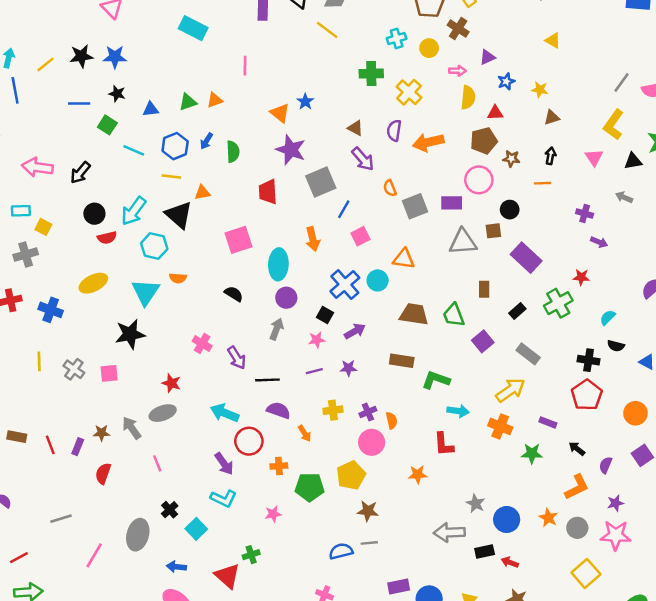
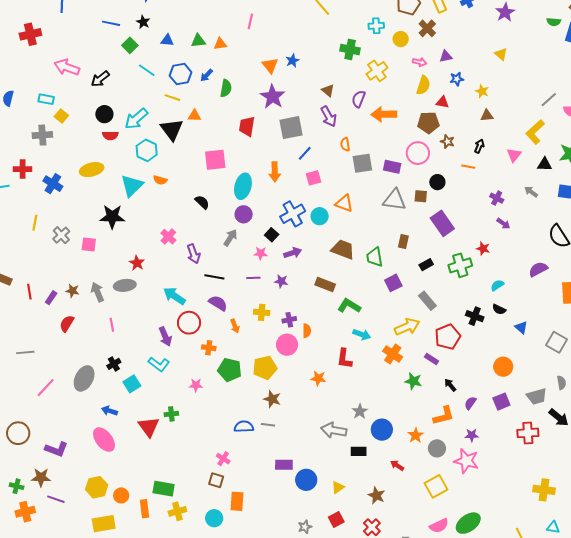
red pentagon: (587, 395) -> (448, 337), moved
red arrow: (510, 562) -> (397, 465), moved

